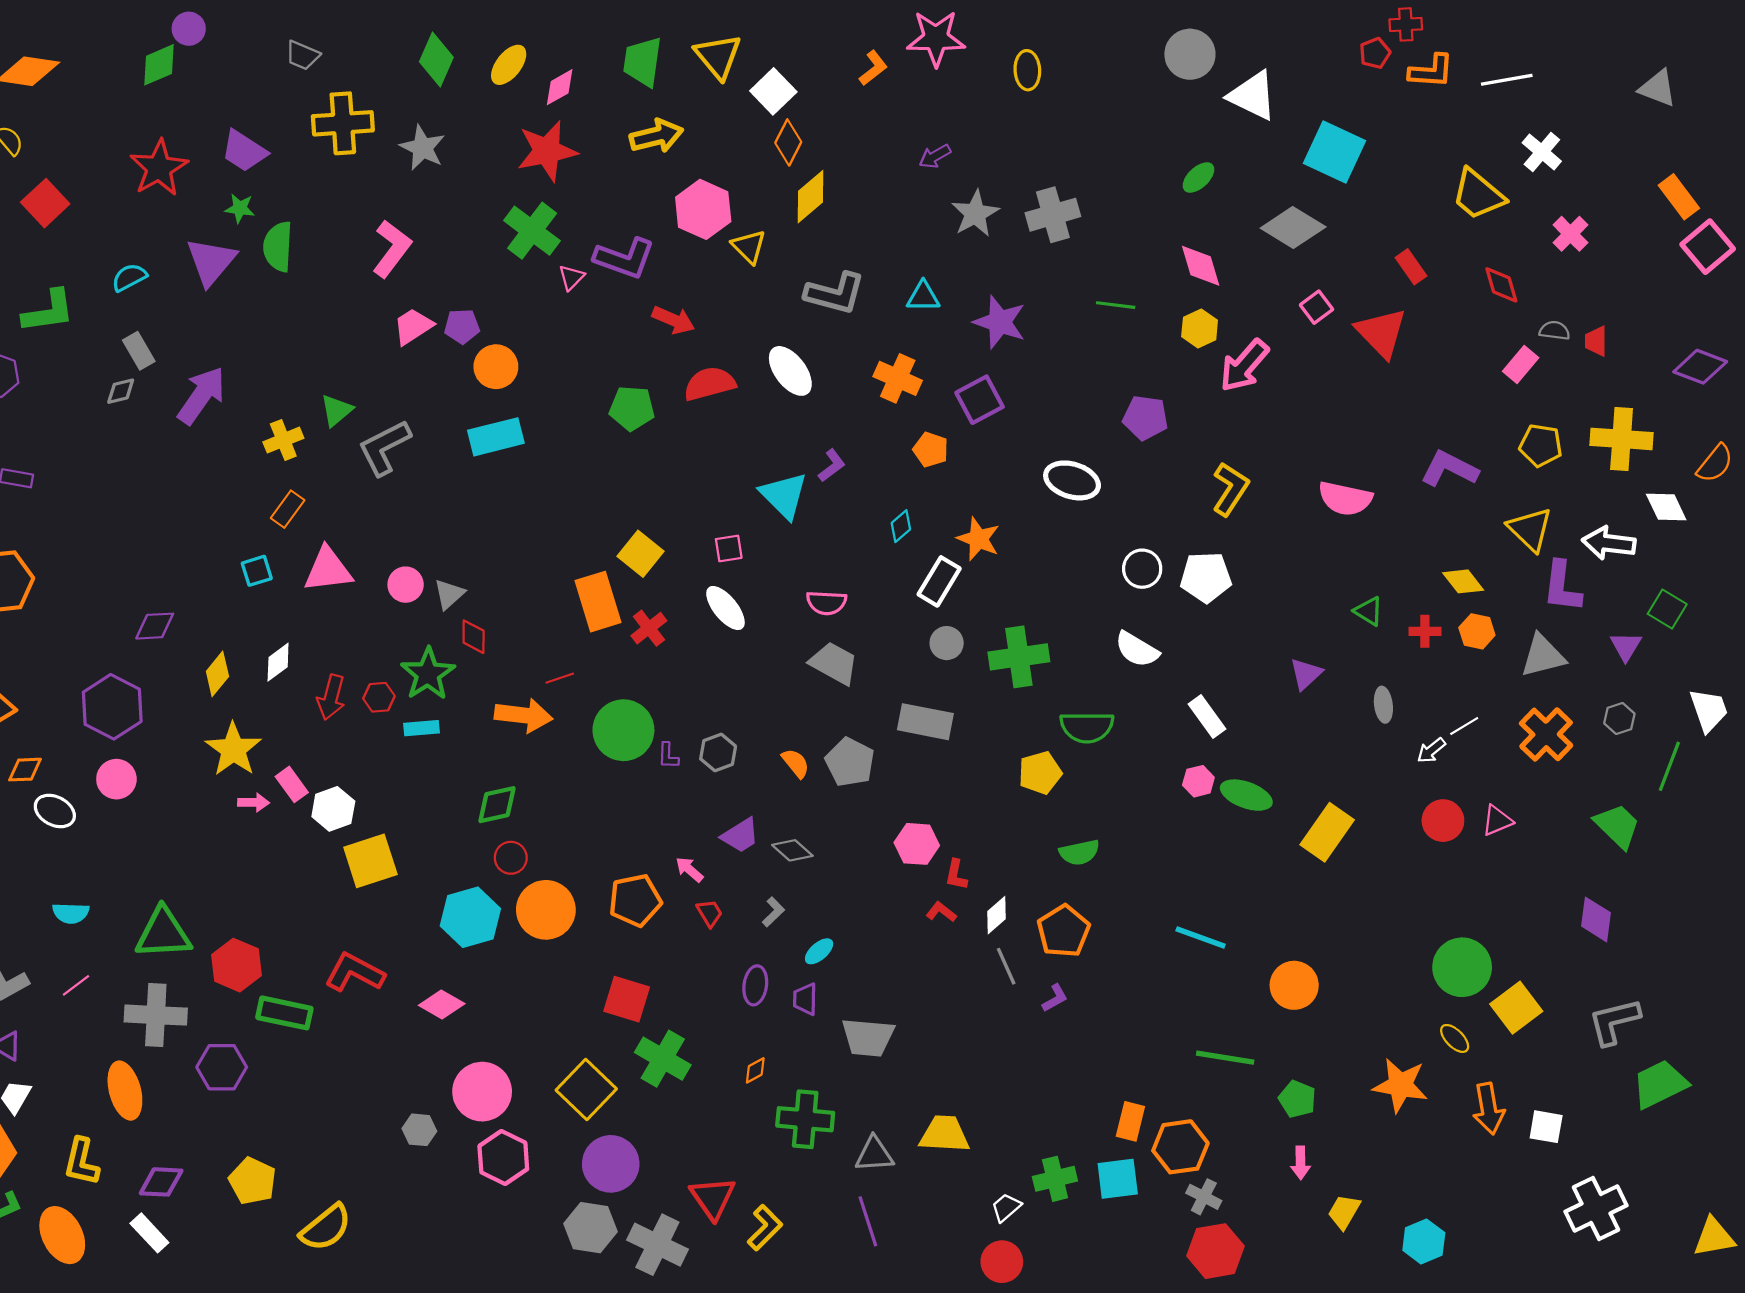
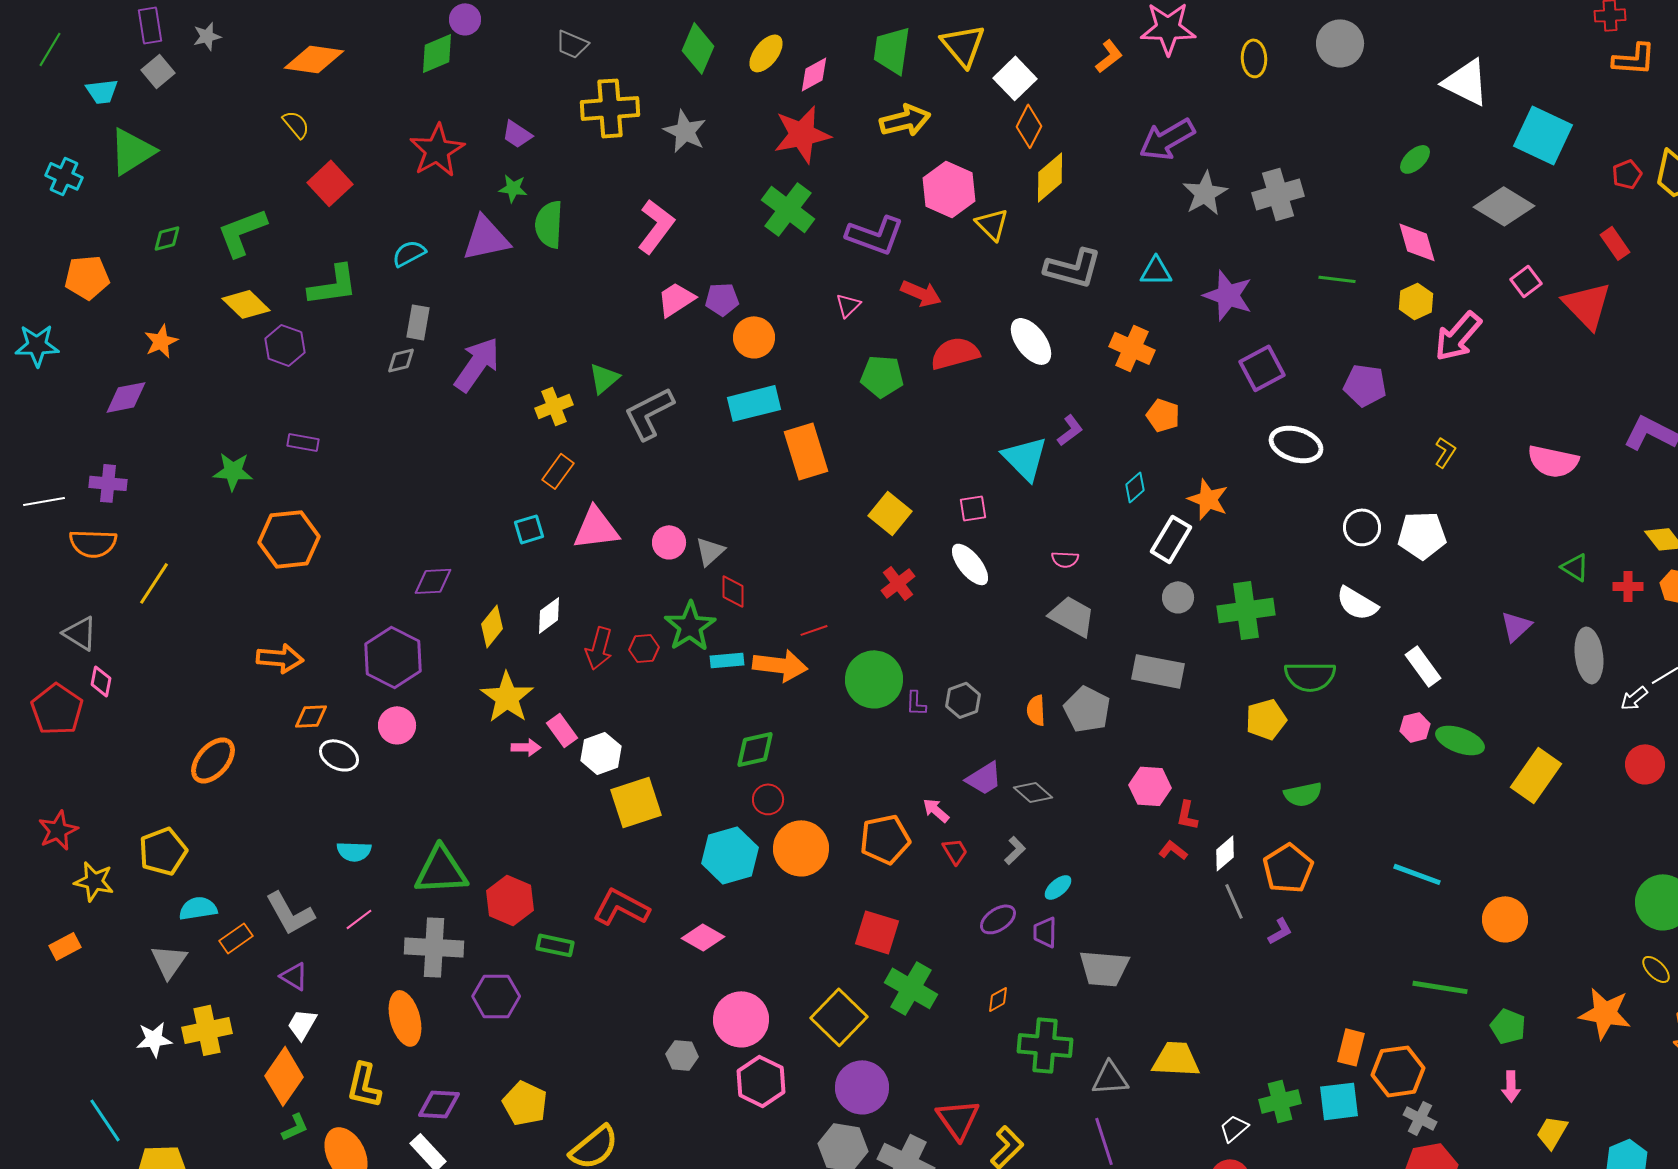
red pentagon: (1375, 53) -> (1627, 174), moved
gray circle: (1190, 54) -> (1340, 43), moved
purple trapezoid: (244, 151) -> (517, 134), size x0.7
purple arrow: (935, 156) -> (1167, 139), size x1.8
purple triangle: (211, 261) -> (486, 238), turned 38
pink triangle: (571, 277) -> (848, 305), moved
gray rectangle: (139, 351) -> (418, 322), turned 40
purple square: (980, 400) -> (1262, 368), moved
yellow L-shape: (1230, 489) -> (1445, 452), size x0.6
orange rectangle: (598, 602) -> (806, 451), moved
pink semicircle: (826, 603) -> (1065, 559), size x0.7
gray ellipse: (1383, 705) -> (1589, 655), size x1.6
cyan rectangle: (422, 728) -> (727, 660), moved
orange semicircle: (796, 763) -> (1036, 710), turned -144
purple ellipse: (755, 985) -> (998, 919), turned 48
green rectangle: (284, 1013) -> (555, 945), size x0.7

